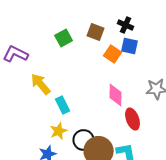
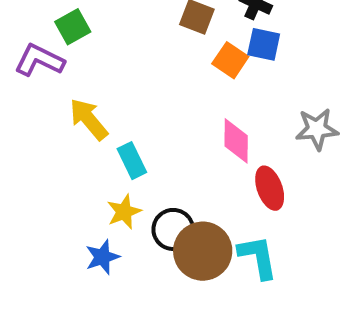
green square: (64, 38) -> (73, 27), moved

